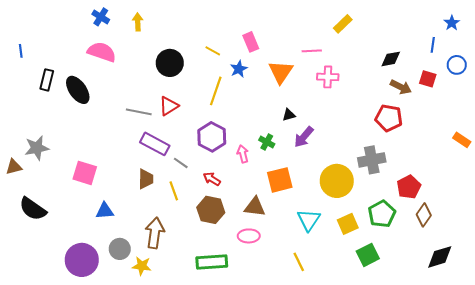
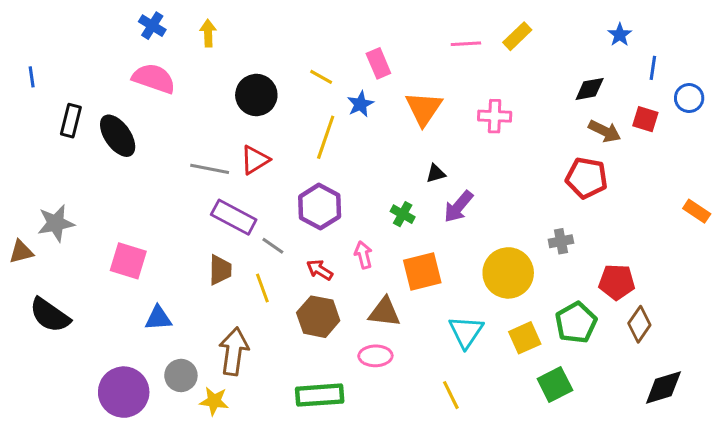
blue star: (452, 23) -> (620, 35), moved
pink line: (312, 51) -> (466, 44), moved
pink arrow: (243, 154) -> (363, 255), moved
gray cross: (372, 160) -> (561, 241), size x0.6
red pentagon: (409, 187) -> (617, 282), turned 30

